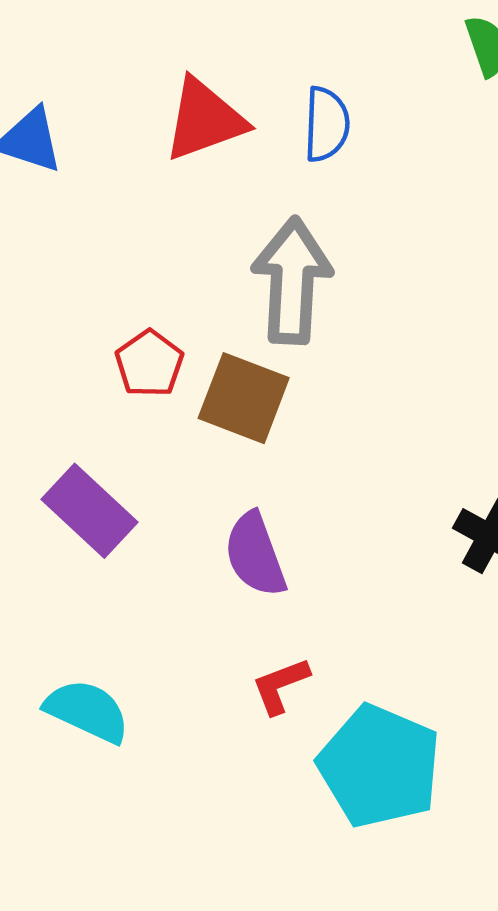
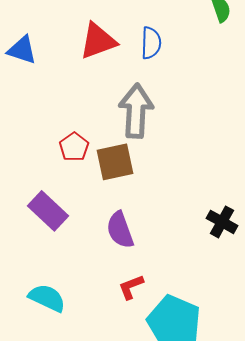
brown square: (244, 398) -> (115, 162), turned -33

